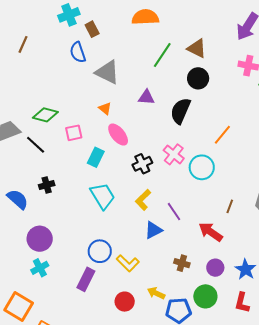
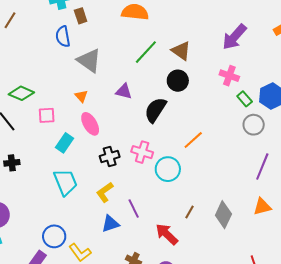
pink cross: (174, 154) -> (142, 152), turned -30

